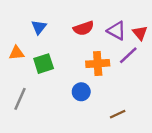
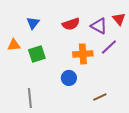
red triangle: (140, 33) -> (119, 19), moved
gray line: (20, 99) -> (30, 98), moved, turned -30

